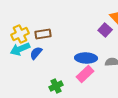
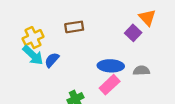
brown rectangle: (43, 34) -> (74, 27), moved
cyan arrow: (20, 49) -> (33, 55), turned -114

